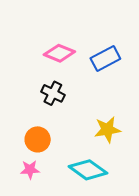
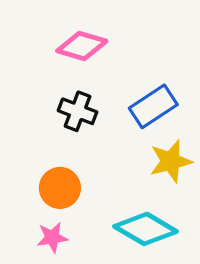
blue rectangle: (105, 59) -> (153, 106), moved

